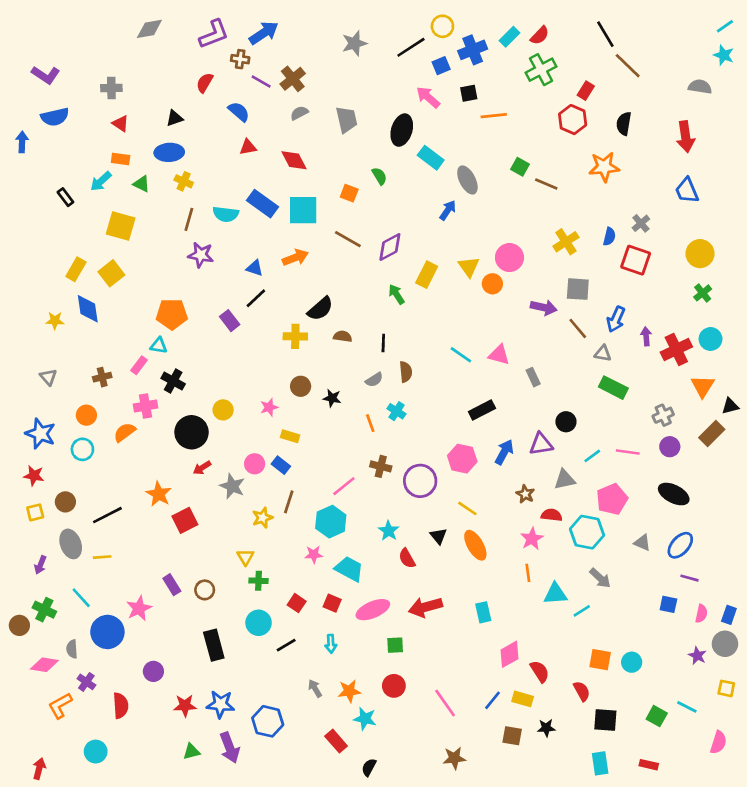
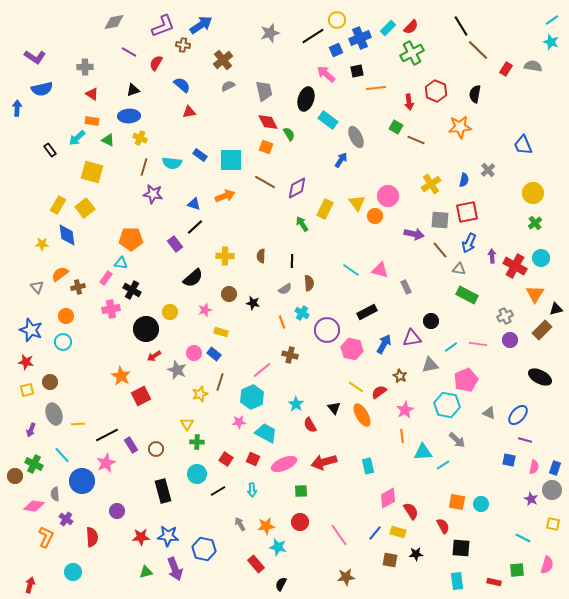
purple line: (261, 81) -> (129, 52), moved
red rectangle: (586, 91) -> (506, 69), moved
red arrow: (686, 137) -> (409, 102), moved, size x0.7
red diamond: (294, 160) -> (268, 122), moved
blue rectangle: (262, 204) -> (200, 155), size x0.6
red square: (636, 260) -> (467, 212), moved, turned -30
black semicircle: (320, 309) -> (193, 278), moved
brown semicircle: (343, 336) -> (261, 256), turned -96
red cross: (676, 349) -> (515, 266), turned -35
orange semicircle: (125, 432) -> (60, 274), moved
purple circle: (420, 481) -> (327, 330), moved
black ellipse: (674, 494) -> (540, 377), moved
black line: (107, 515) -> (107, 435), moved
red semicircle: (552, 515) -> (379, 392), moved, turned -42
orange L-shape: (60, 706) -> (46, 537), turned 145
green square: (657, 716) -> (517, 570), moved, turned -35

